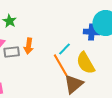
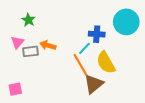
blue cross: (92, 32) -> (97, 34), moved
orange arrow: (29, 46) -> (48, 45), turned 98

